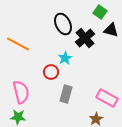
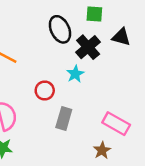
green square: (100, 12) -> (94, 14), moved, turned -32
cyan star: (65, 58) -> (75, 74), moved

